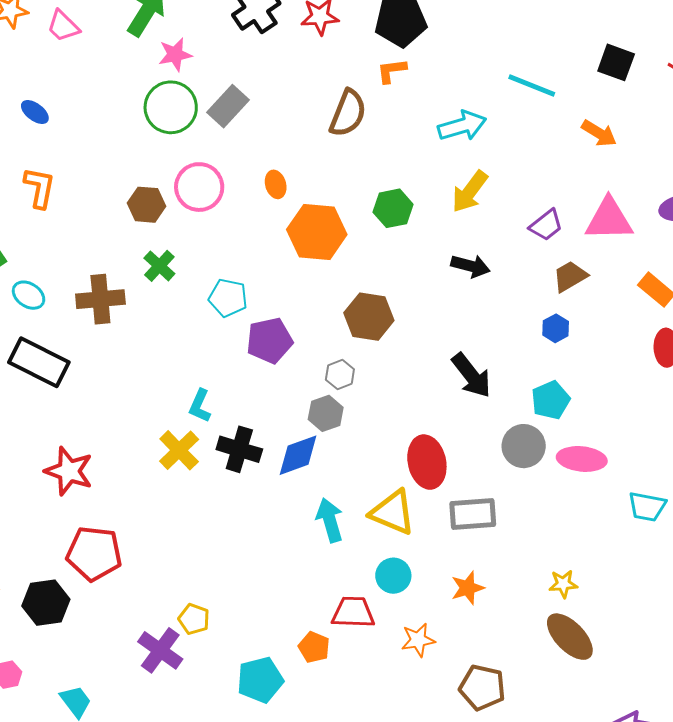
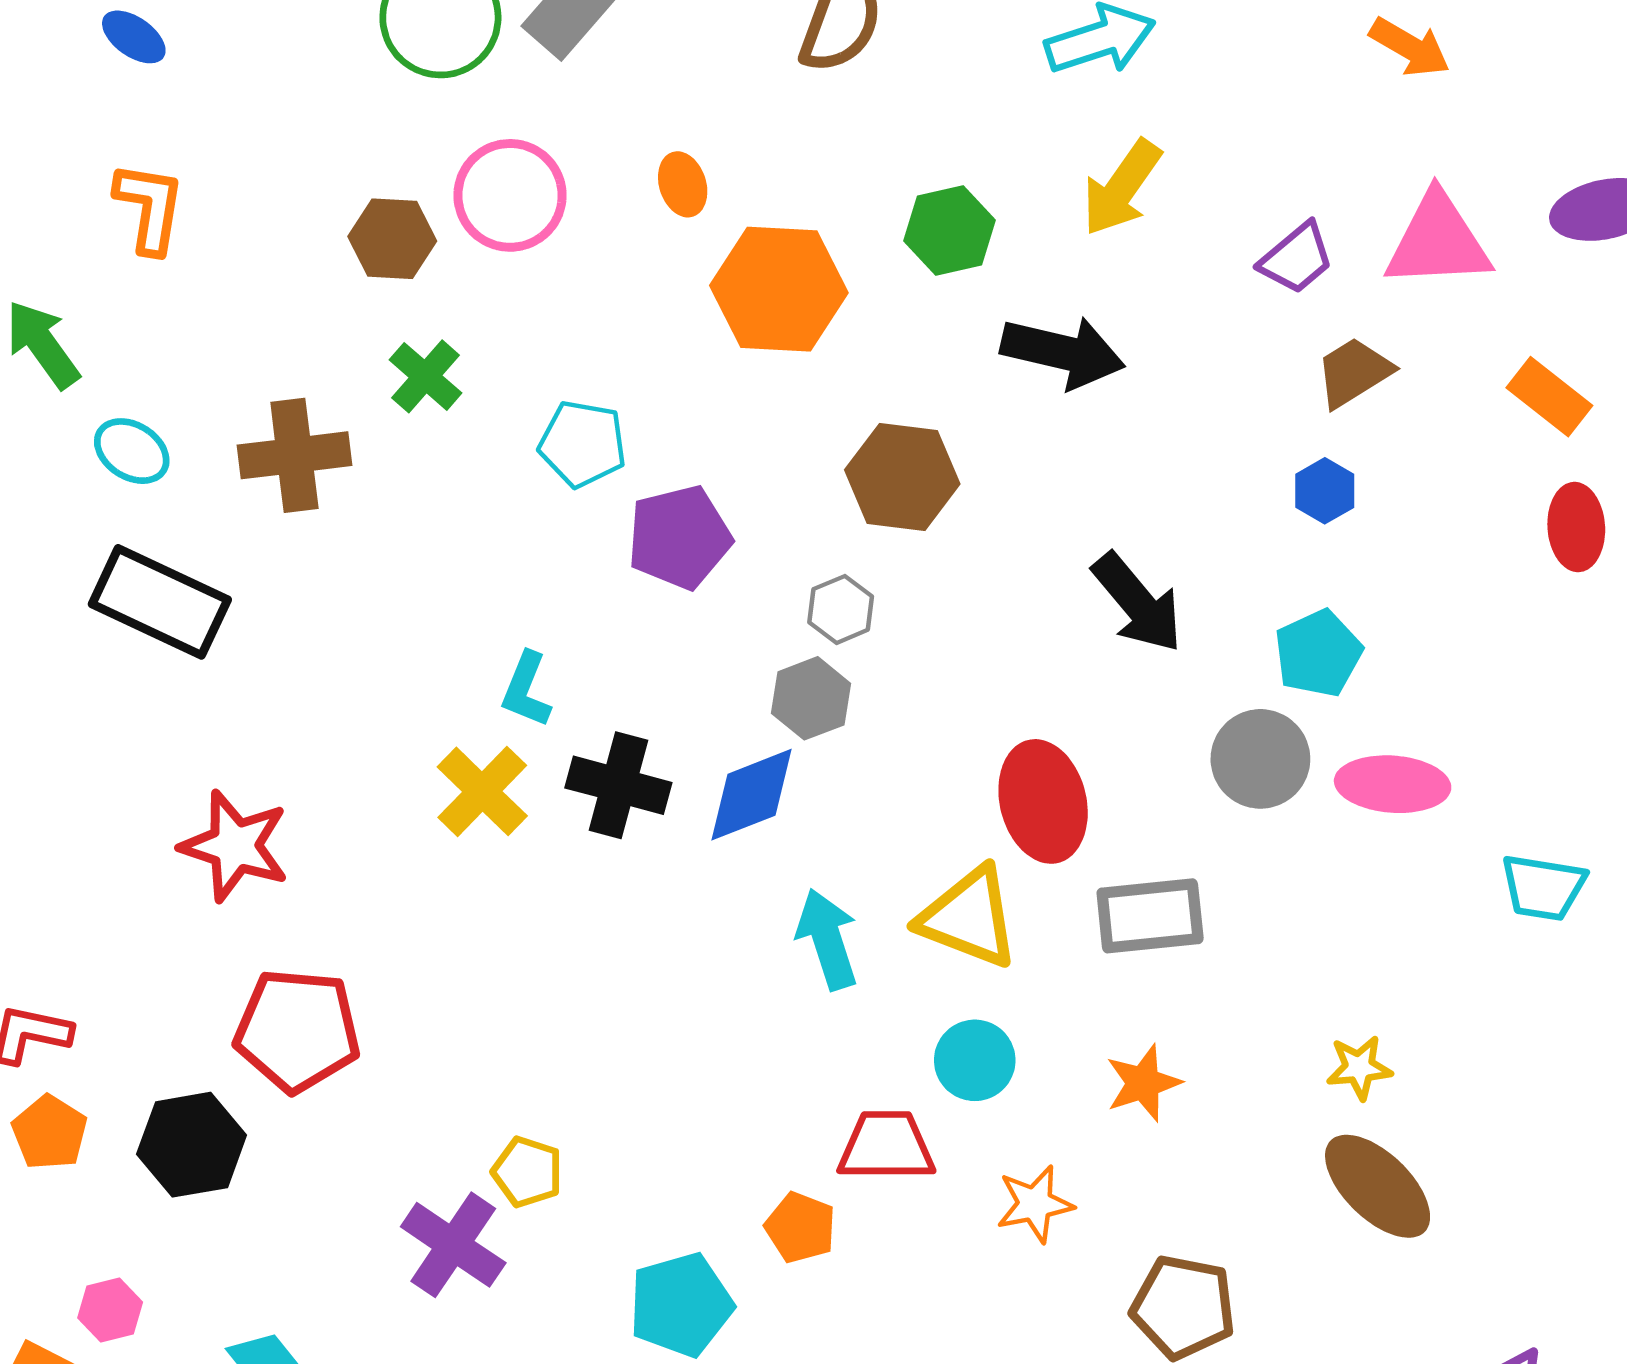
black arrow: (471, 266) -> (1063, 352), moved, size x1.4

